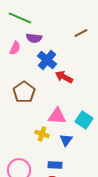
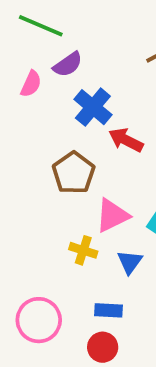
purple semicircle: (34, 38) -> (68, 64), turned -42
brown pentagon: (24, 92) -> (74, 173), moved
pink triangle: (57, 116) -> (112, 215), turned -30

